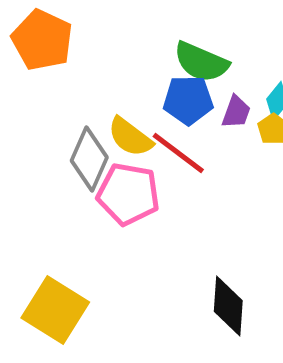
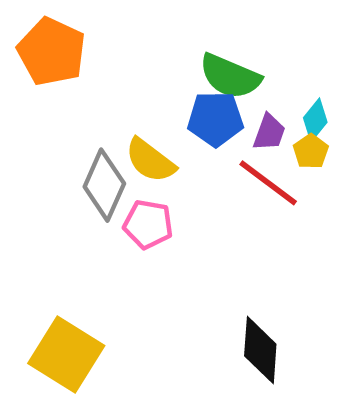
red line: (178, 153) -> (268, 183), moved
pink pentagon: (128, 194) -> (148, 224), size x0.7

